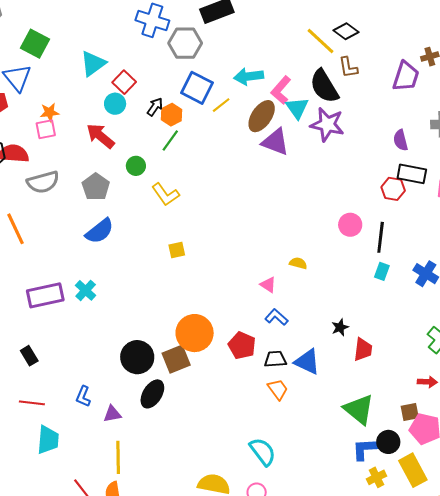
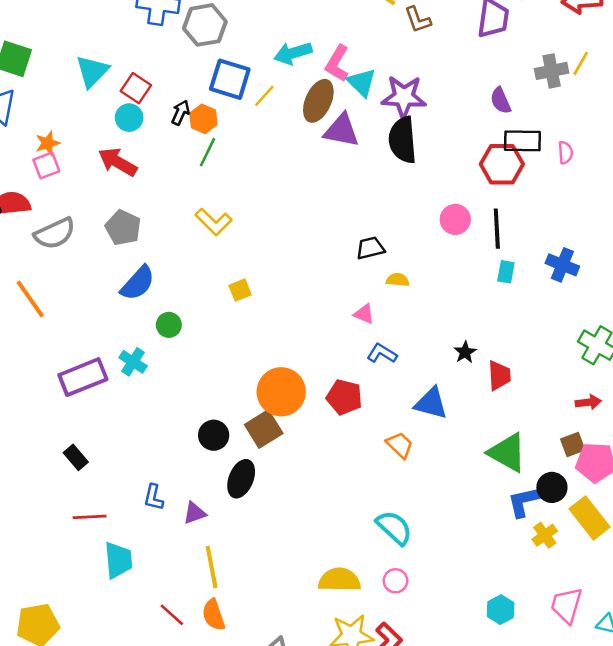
black semicircle: (324, 86) -> (403, 140), moved, turned 36
green circle: (136, 166) -> (169, 325), moved
red hexagon: (393, 189) -> (502, 164), size x1.4
black circle: (137, 357) -> (214, 435), size x0.7
black trapezoid: (275, 359) -> (370, 248), moved

